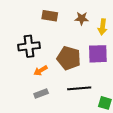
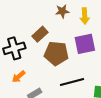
brown rectangle: (50, 16) -> (40, 34), moved, turned -42
orange arrow: (41, 71) -> (19, 77), moved

